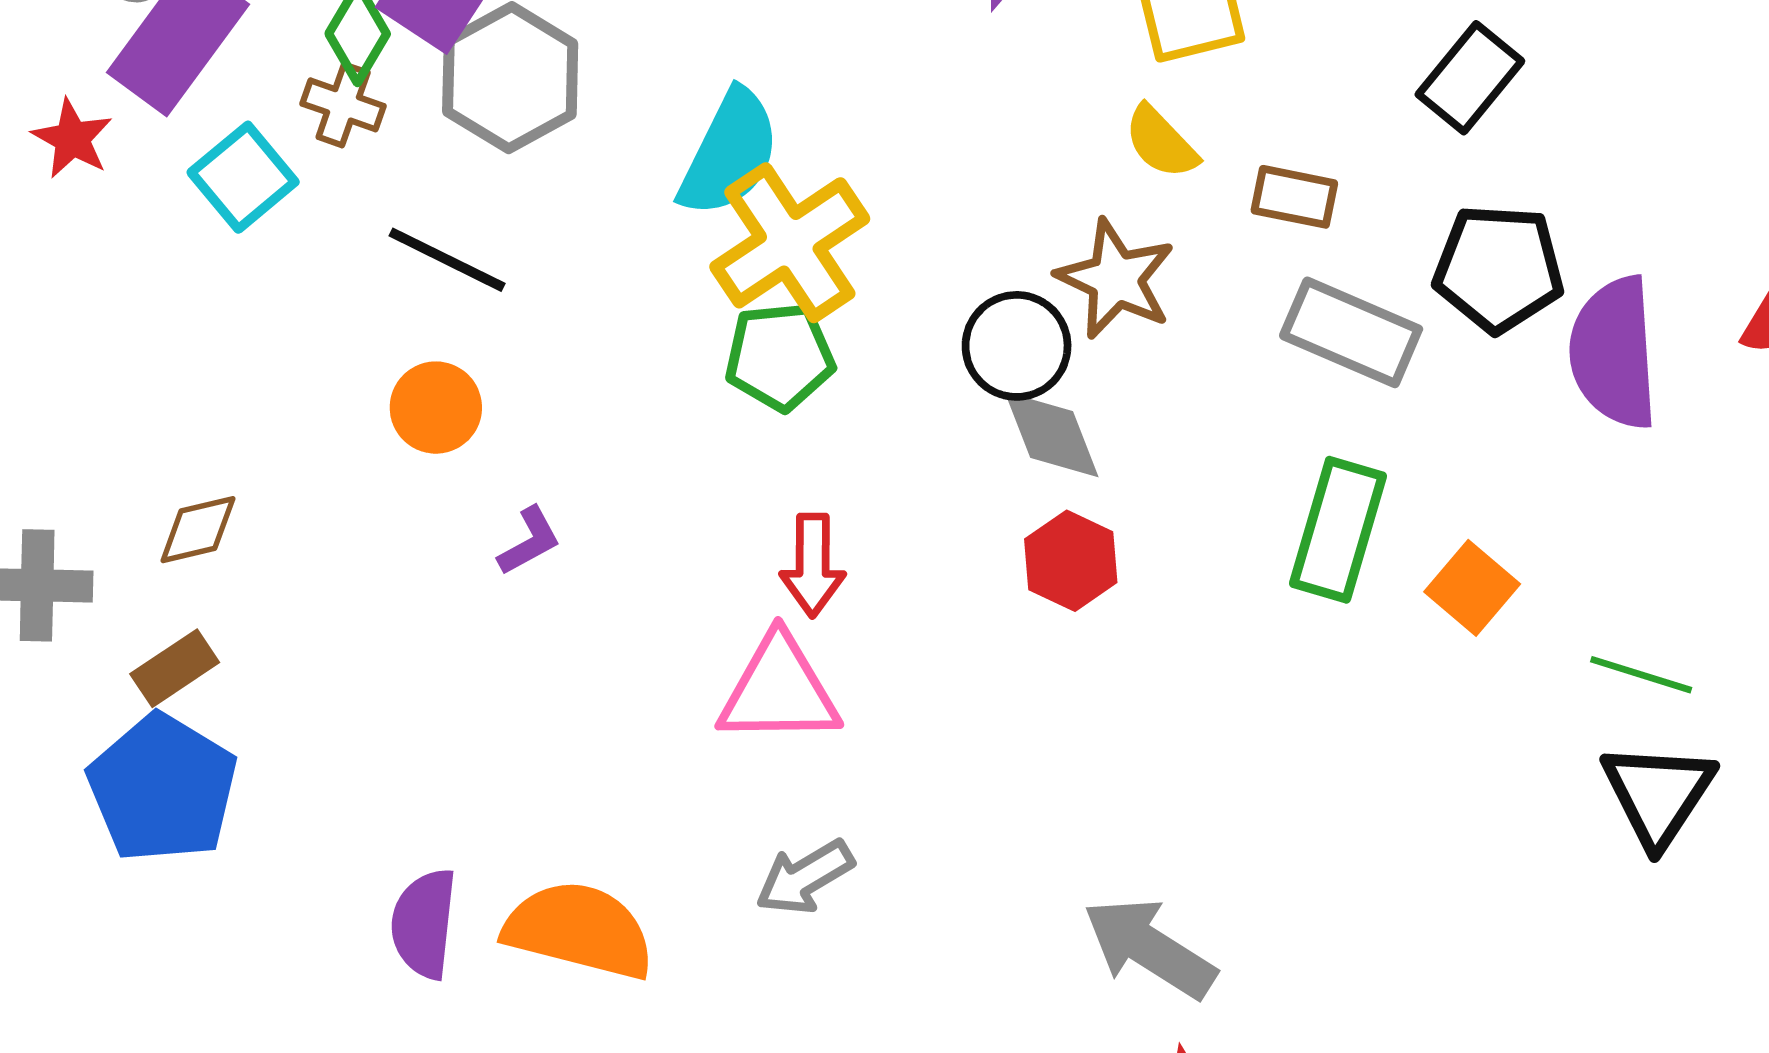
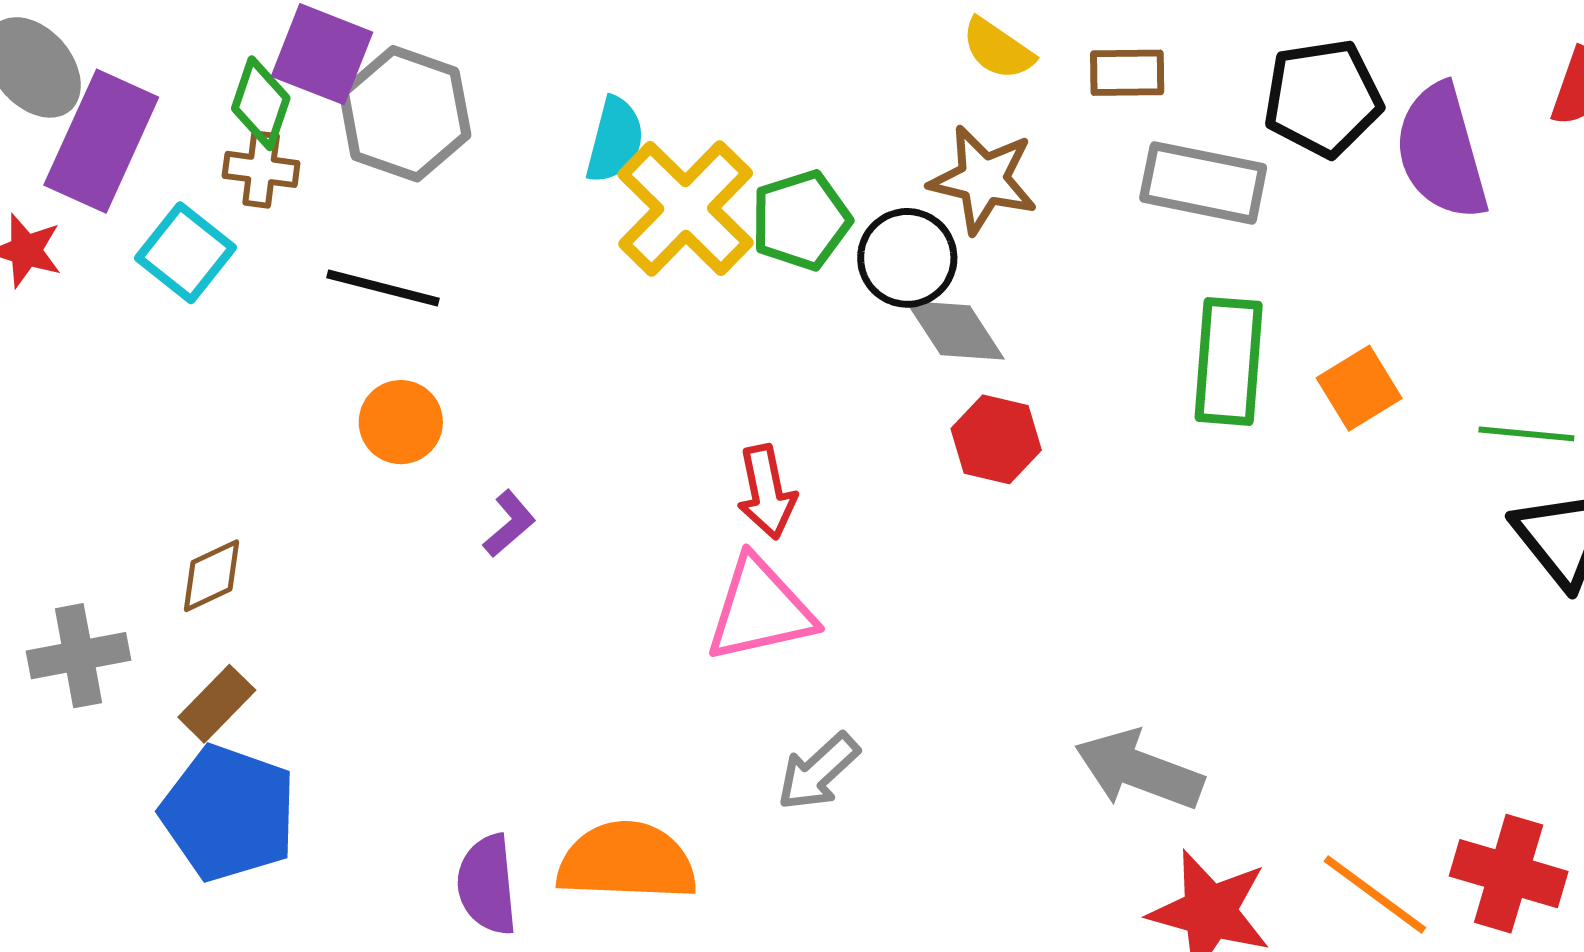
cyan semicircle: (729, 153) -> (615, 140), size x0.7
green pentagon: (780, 356) -> (801, 220), moved
orange square: (1472, 588) -> (1359, 388), turned 30

